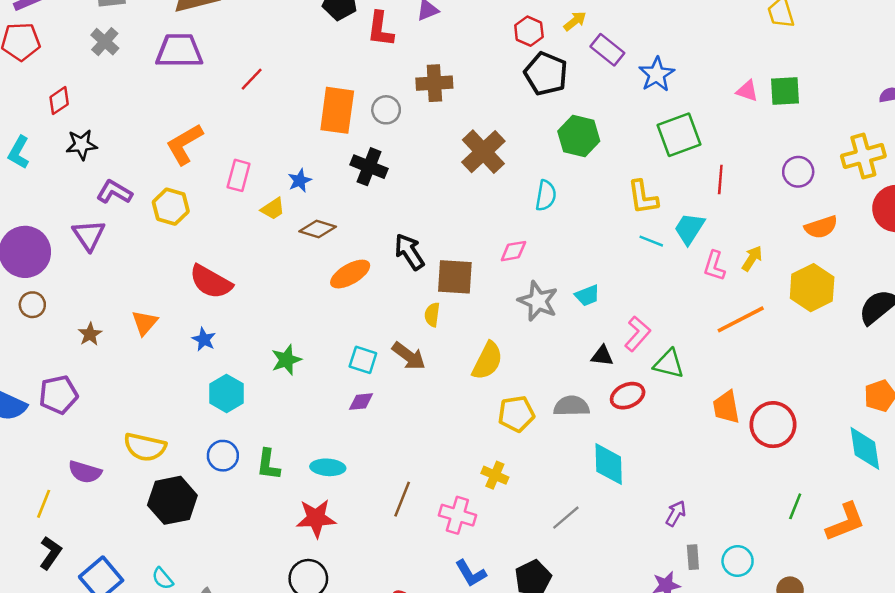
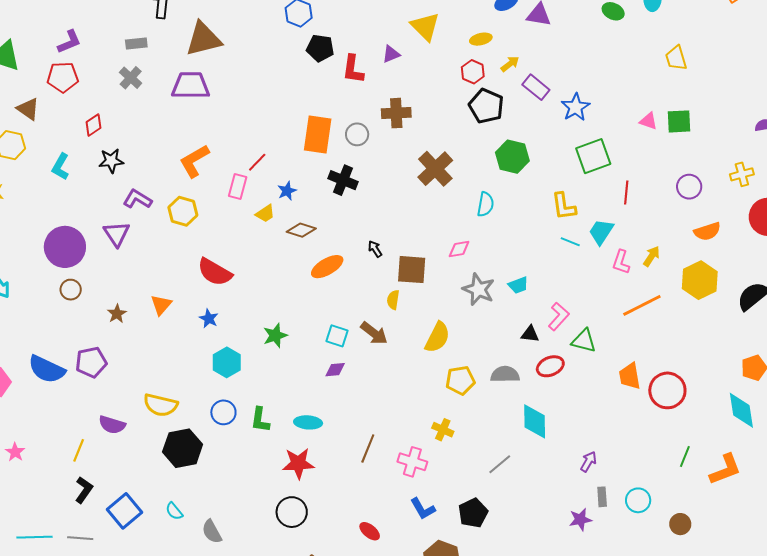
red line: (252, 79) -> (257, 162), moved
yellow cross: (863, 156) -> (742, 174), size x0.7
black arrow: (409, 252) -> (375, 249), size x0.6

